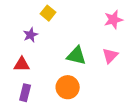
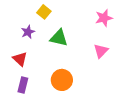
green triangle: (76, 56) -> (59, 38), moved
red triangle: (22, 64) -> (20, 59), turned 42

